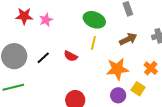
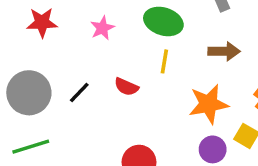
pink star: (46, 20) -> (102, 28), moved
brown arrow: (128, 39) -> (224, 51), turned 30

